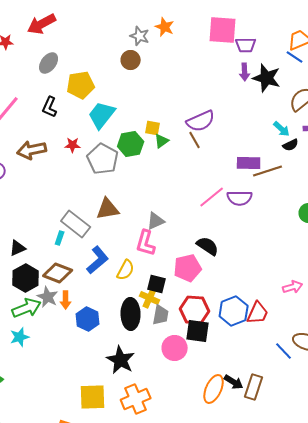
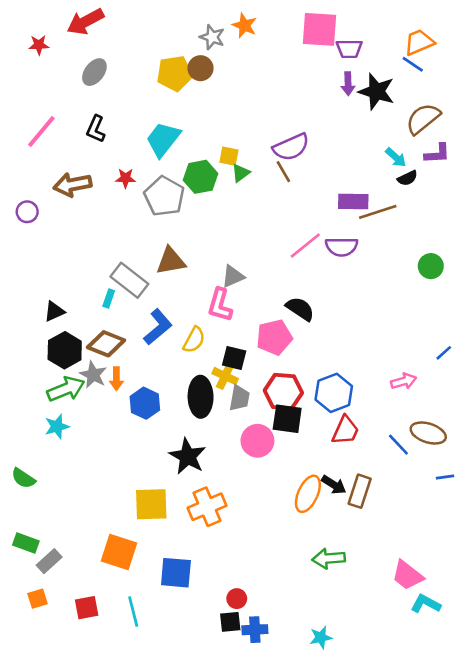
yellow pentagon: (81, 85) -> (175, 73), moved
pink arrow: (293, 287) -> (404, 381), moved
red trapezoid: (258, 313) -> (345, 430), moved

